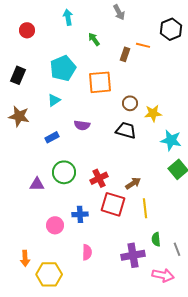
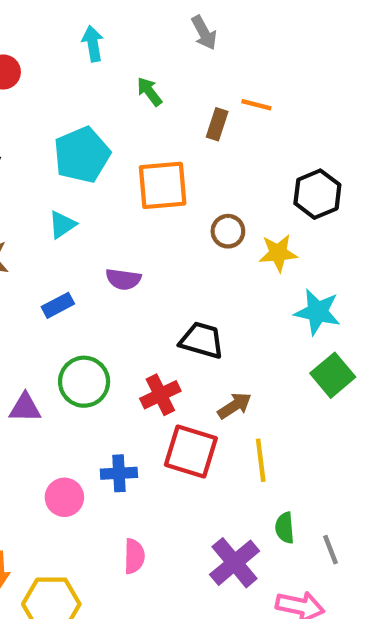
black hexagon: (171, 29) -> (317, 194), moved
black trapezoid: (126, 130) -> (202, 340), moved
purple cross: (133, 255) -> (235, 563), turned -30

